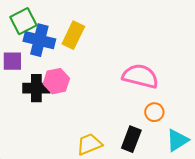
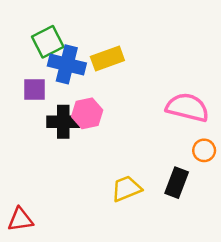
yellow rectangle: (73, 35) -> (107, 58), turned 44

